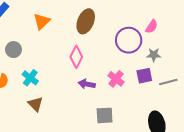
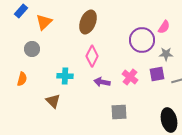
orange triangle: (42, 21) -> (44, 22), moved
brown ellipse: (86, 21) -> (88, 22), moved
cyan cross: (30, 78) -> (65, 76), moved, turned -35

